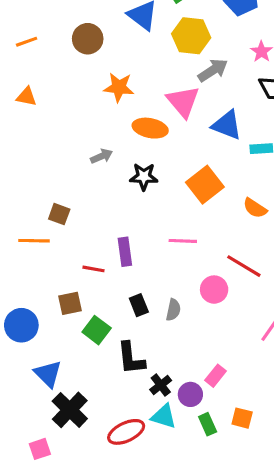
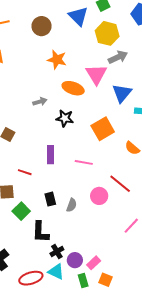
blue triangle: (227, 125) -> (122, 93), turned 40
purple rectangle: (125, 252) -> (50, 155), moved
pink rectangle: (215, 376) -> (94, 263), moved

